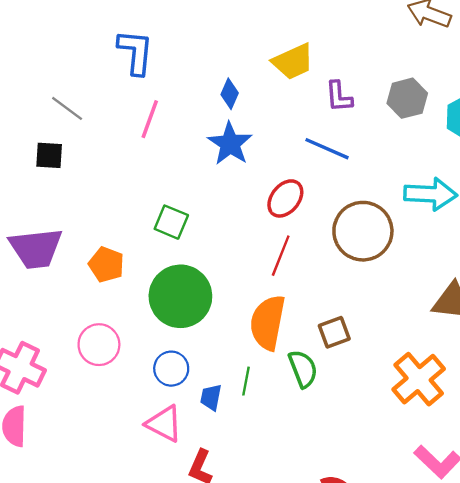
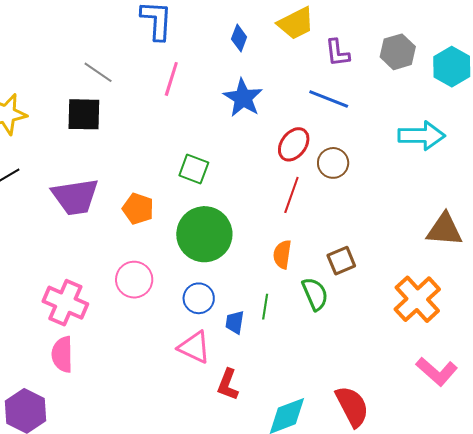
blue diamond: (230, 94) -> (239, 38), moved
black square: (49, 155) -> (84, 114), size x1.4
brown circle: (363, 231) -> (333, 163), moved, size x0.6
orange semicircle: (268, 323) -> (282, 254), size x0.6

